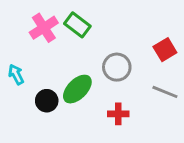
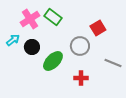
red square: (165, 50) -> (98, 28), moved
cyan arrow: (16, 74) -> (13, 40), moved, turned 80
black circle: (47, 101) -> (32, 47), moved

